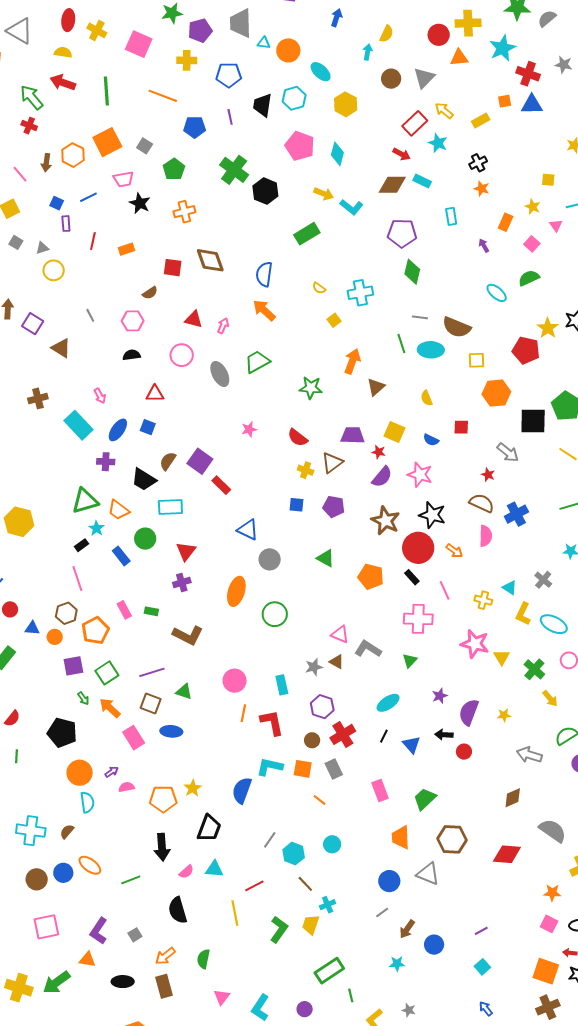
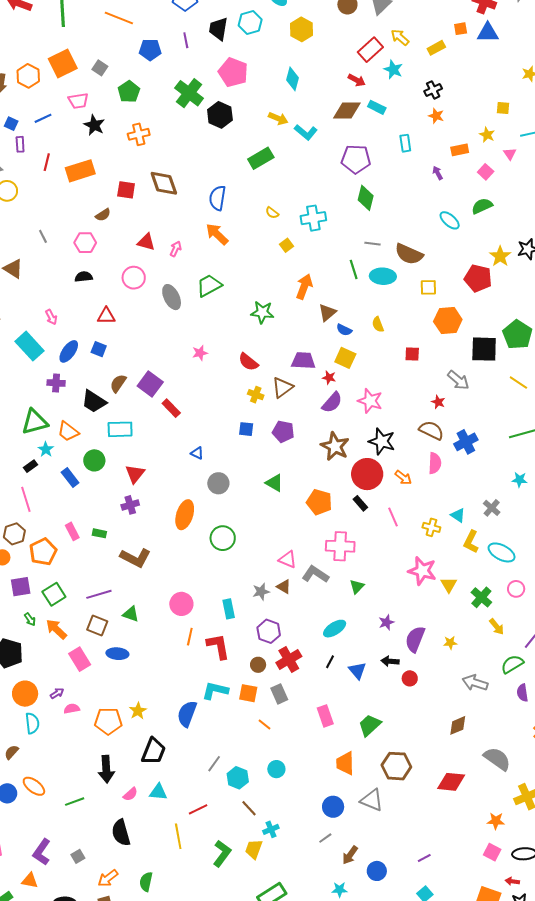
pink pentagon: (300, 146) -> (233, 72), moved
orange rectangle: (506, 222) -> (460, 150), turned 54
orange rectangle: (126, 249) -> (80, 171), size x1.8
blue semicircle: (431, 440) -> (344, 330), moved
blue triangle: (248, 530) -> (197, 453), size x0.6
pink cross: (418, 619) -> (340, 546), moved

